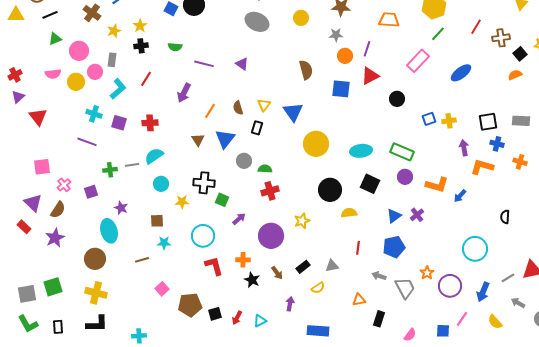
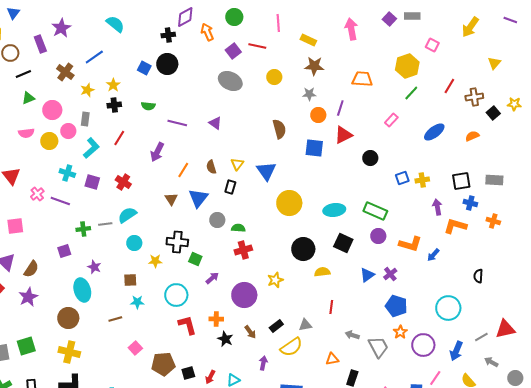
pink rectangle: (418, 61) -> (391, 120), size x0.6
orange semicircle: (515, 75) -> (472, 136), moved
red cross: (150, 123) -> (123, 182), turned 35
pink cross: (64, 185) -> (37, 194), moved
blue pentagon: (394, 247) -> (396, 306), moved, turned 30
yellow semicircle: (318, 288) -> (291, 347), size x1.6

